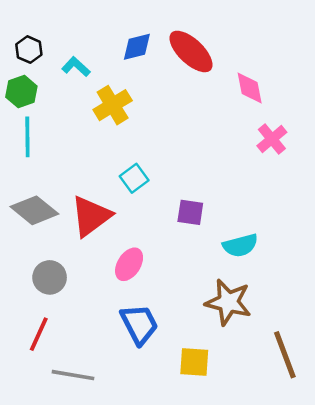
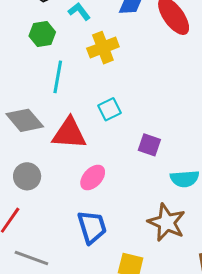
green hexagon: (21, 92) -> (42, 34), moved
cyan line: (27, 137) -> (58, 77), moved
red triangle: (91, 216) -> (69, 133), turned 30

